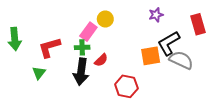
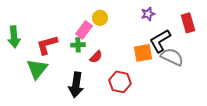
black arrow: (81, 72) -> (76, 85), moved
green triangle: (39, 73) -> (37, 69), size x1.6

